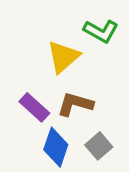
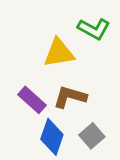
yellow triangle: (63, 57) -> (59, 53), turned 32

